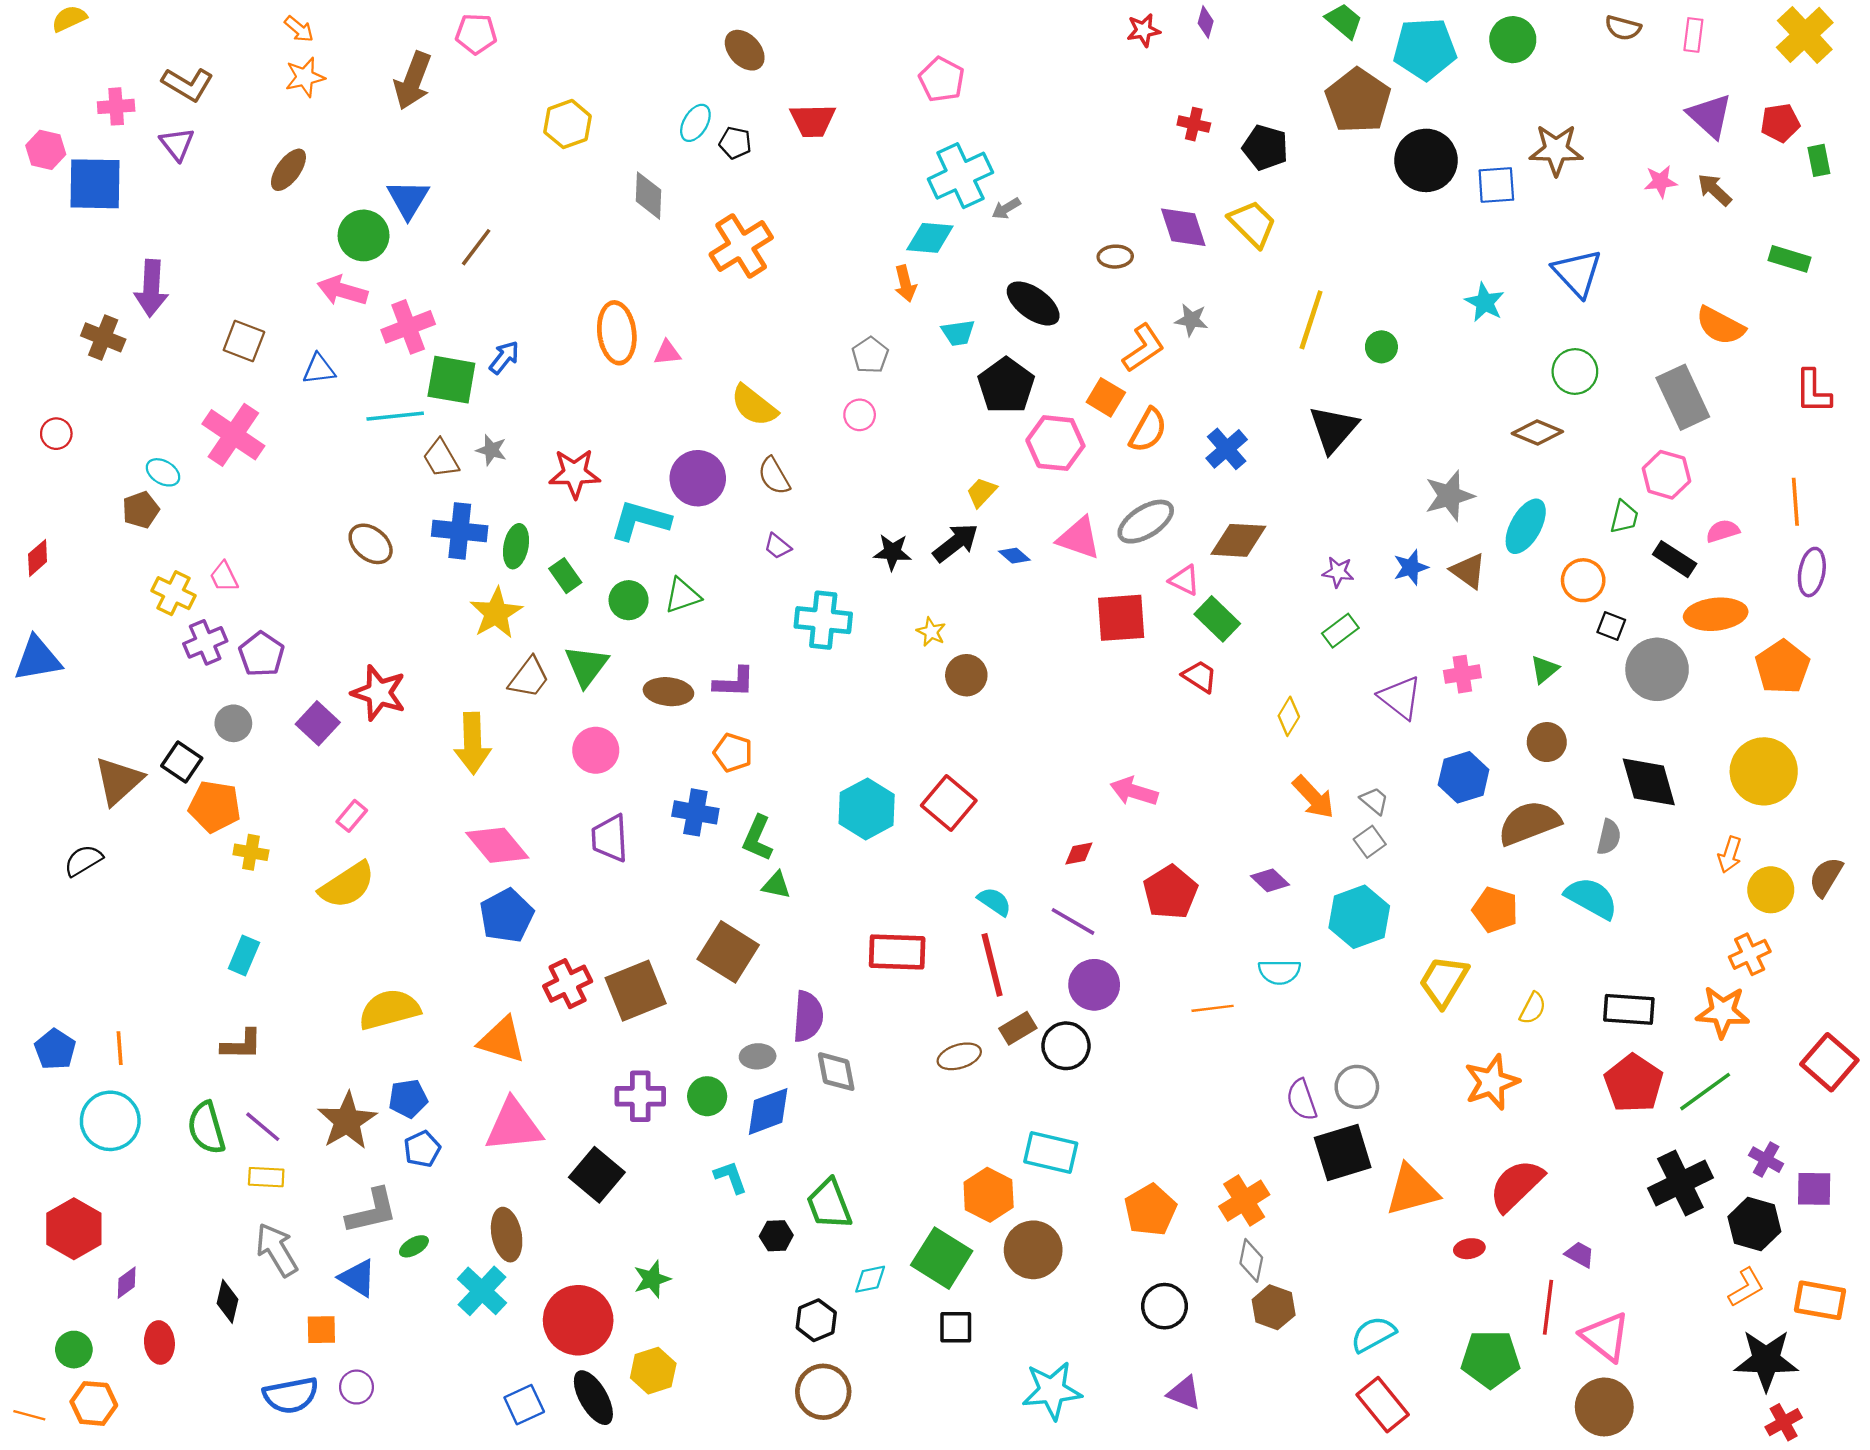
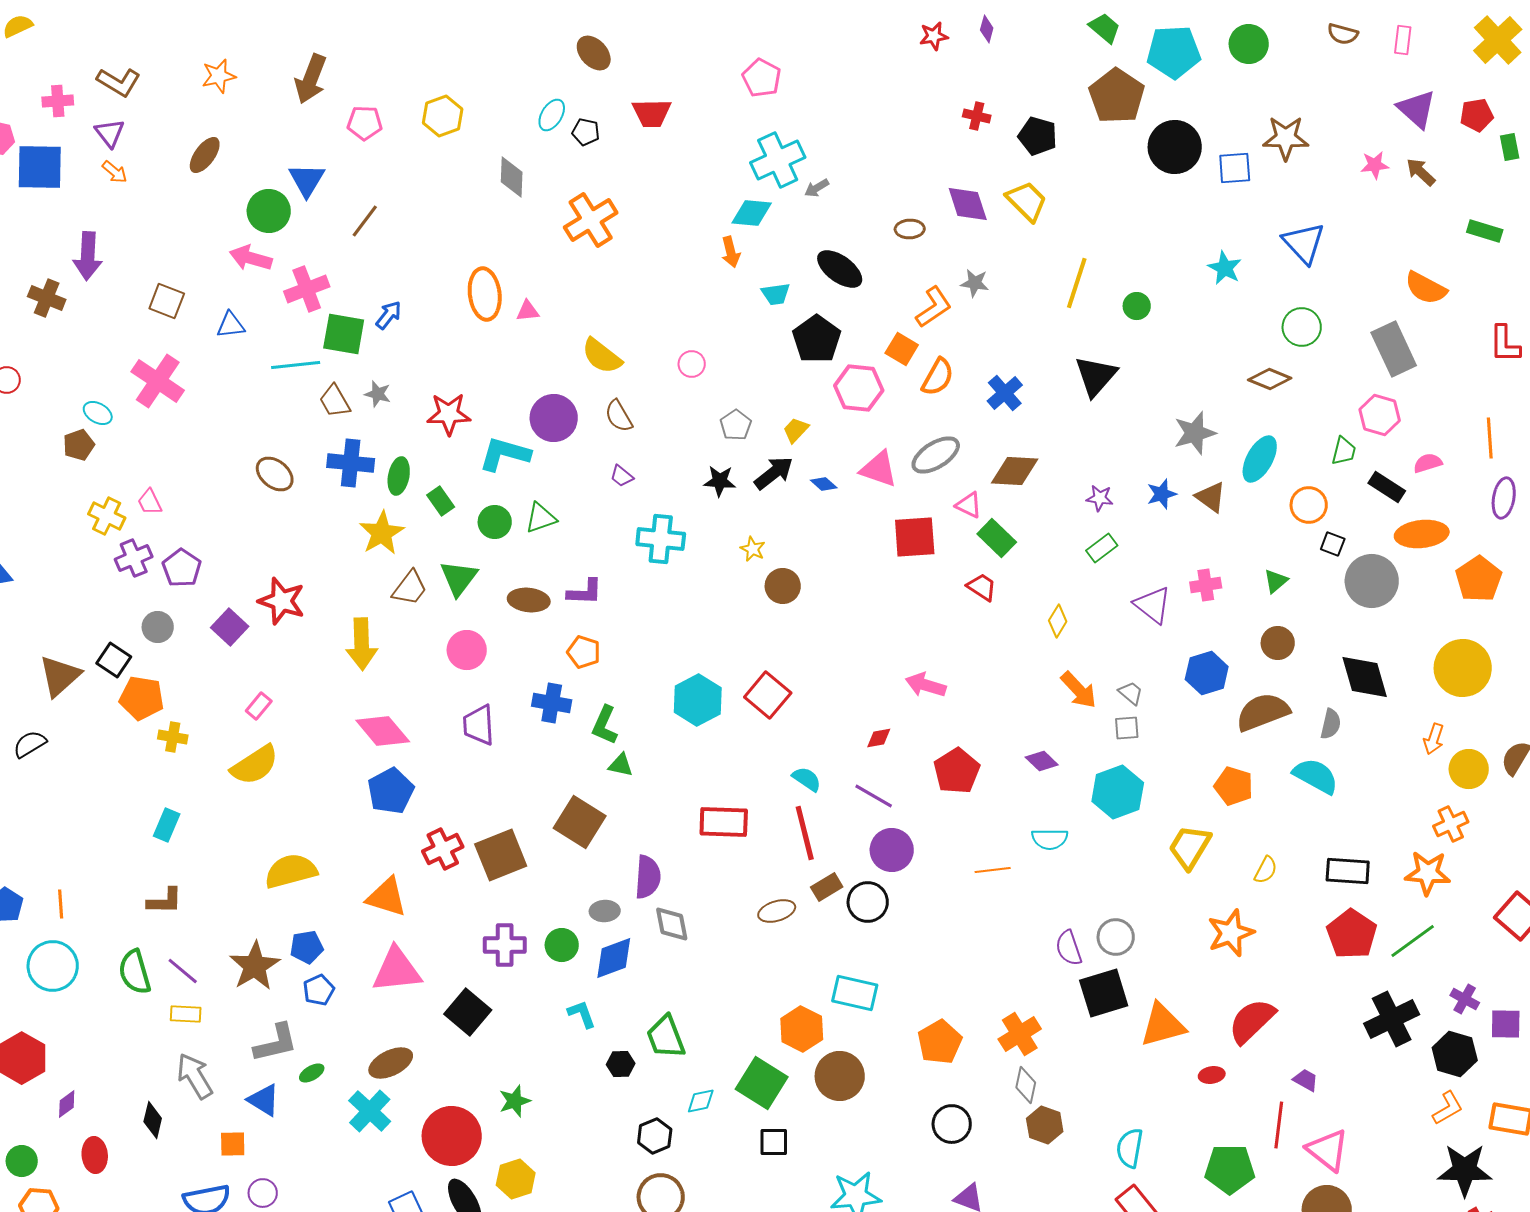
orange arrow: (299, 29) -> (115, 172), moved
pink pentagon: (476, 34) -> (365, 123), moved
gray pentagon: (870, 355) -> (736, 425), moved
gray square: (1370, 842) -> (1127, 728), turned 32
brown ellipse: (507, 1235) -> (391, 1063), turned 75
cyan semicircle: (1373, 1334) -> (1130, 1148), turned -51

